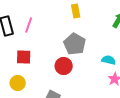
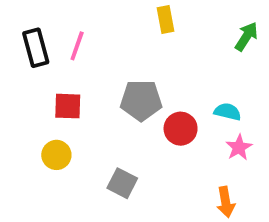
gray pentagon: (75, 44) -> (141, 100), moved, turned -30
red circle: (64, 66) -> (181, 129), moved

